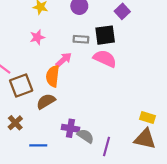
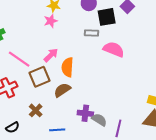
black square: (105, 35) -> (107, 17), moved
pink star: (37, 37) -> (51, 21), moved
pink arrow: (64, 60) -> (51, 55), moved

